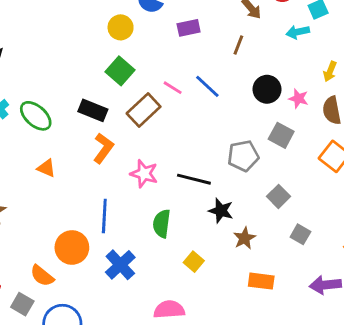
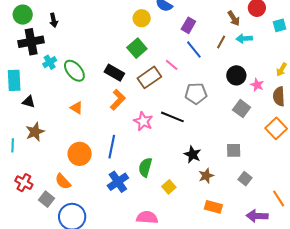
purple rectangle: (189, 28) -> (188, 25), turned -56
cyan arrow: (298, 32) -> (244, 39), moved
blue line: (207, 86) -> (194, 49), moved
gray pentagon: (243, 156) -> (196, 93), moved
black line: (194, 179) -> (172, 117), moved
gray square: (278, 196) -> (234, 150), turned 35
green semicircle: (162, 224) -> (145, 167), moved
orange circle: (72, 247) -> (80, 154), moved

